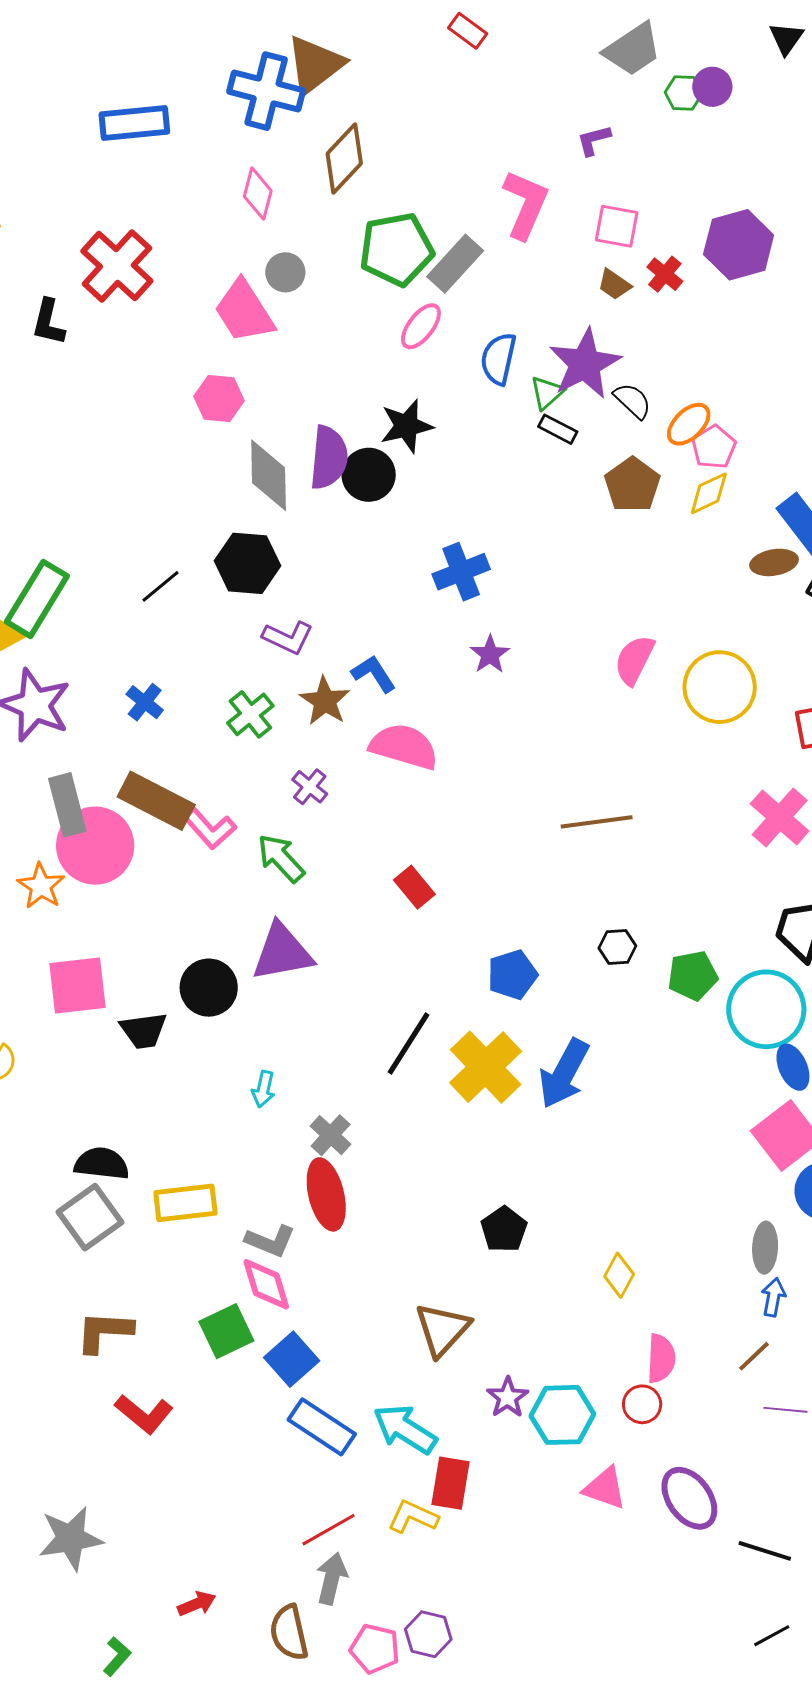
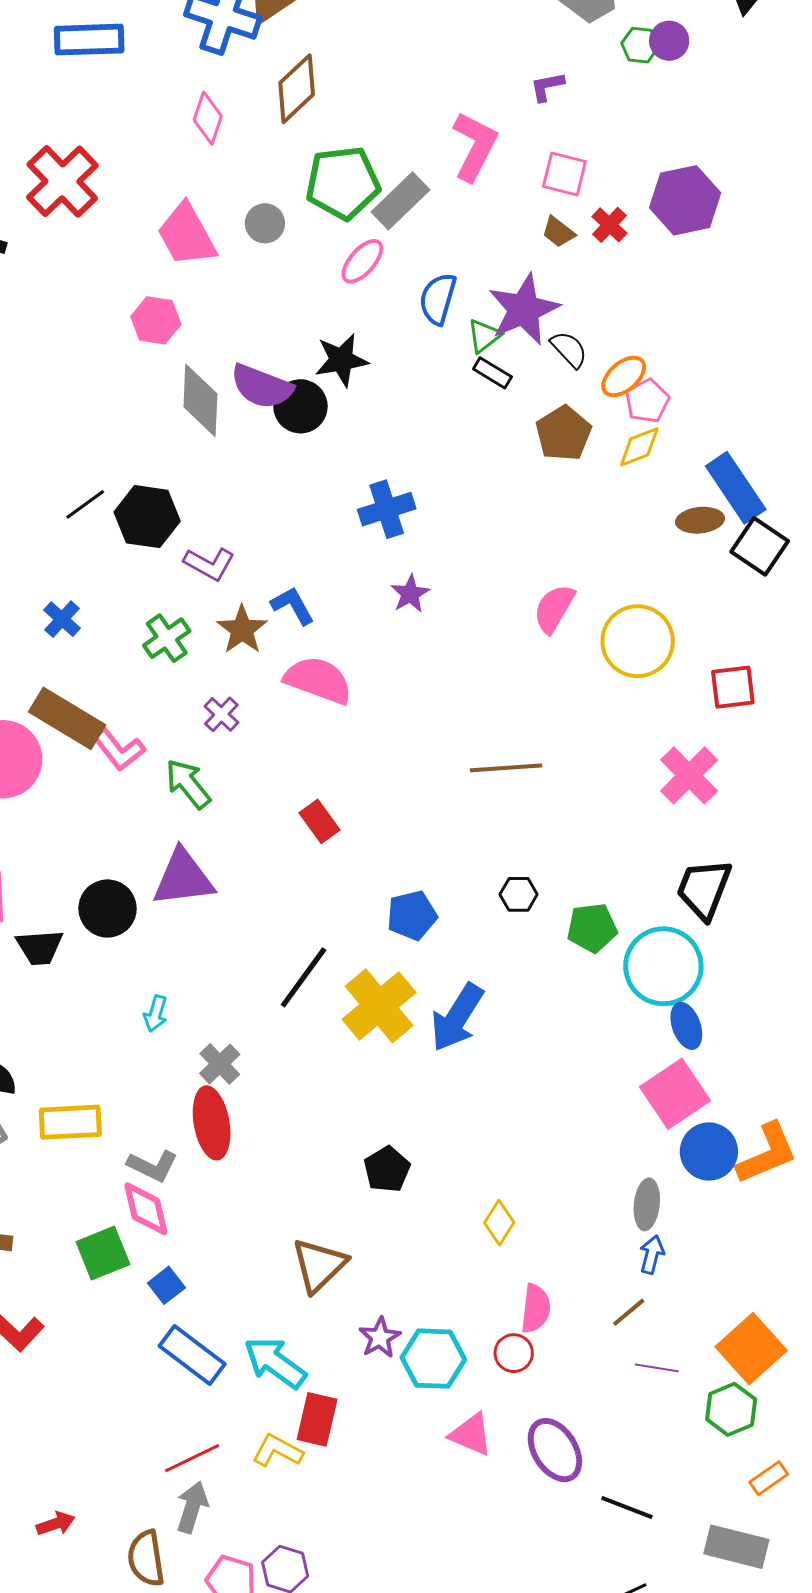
gray circle: (285, 272) -> (265, 223), moved
purple semicircle: (329, 458) -> (262, 387), turned 102
black hexagon: (248, 563) -> (147, 517), moved
blue square: (292, 1359) -> (166, 1285), size x0.7

